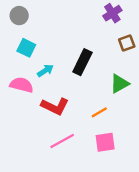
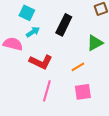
cyan square: (26, 48) -> (27, 13), moved
pink line: (62, 141) -> (47, 91), turned -45

